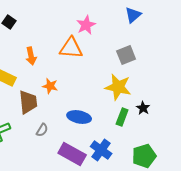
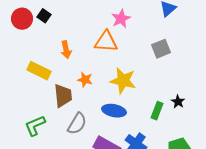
yellow star: (118, 87) -> (123, 81), moved
gray semicircle: (42, 130) -> (77, 124), size x1.6

